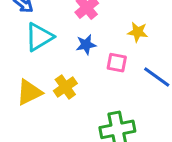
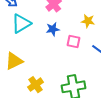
yellow cross: (65, 87) -> (36, 85), moved

